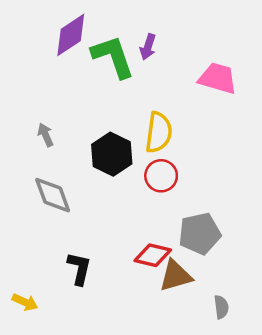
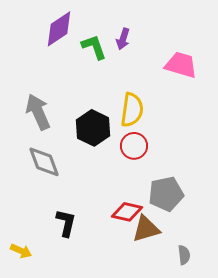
green L-shape: (113, 57) -> (94, 47), size x0.7
gray arrow: (46, 135) -> (38, 112), size x1.8

